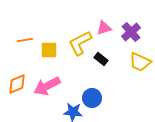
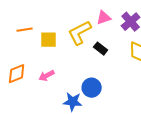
pink arrow: (47, 86) -> (47, 76), size x0.6

